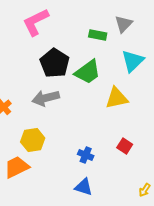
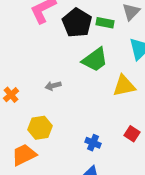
black pentagon: (55, 63) -> (77, 23), moved
gray arrow: (46, 98) -> (53, 86), size x0.6

